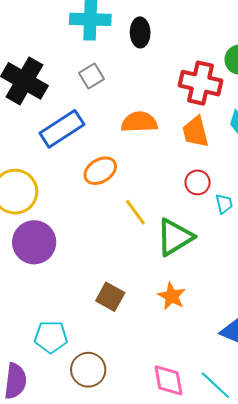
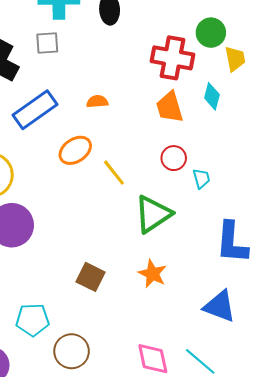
gray square: (92, 76) -> (47, 43), moved, turned 30
orange semicircle: (139, 122) -> (97, 101), moved, size x0.6
yellow line: (135, 212) -> (114, 173), moved

